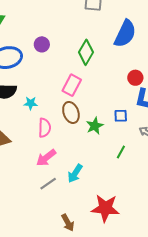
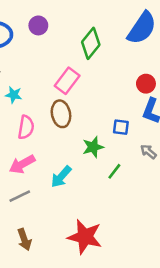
green star: (95, 126) -> (93, 147), moved
cyan arrow: (75, 173) -> (61, 177), moved
brown arrow: (68, 223) -> (24, 239), moved

